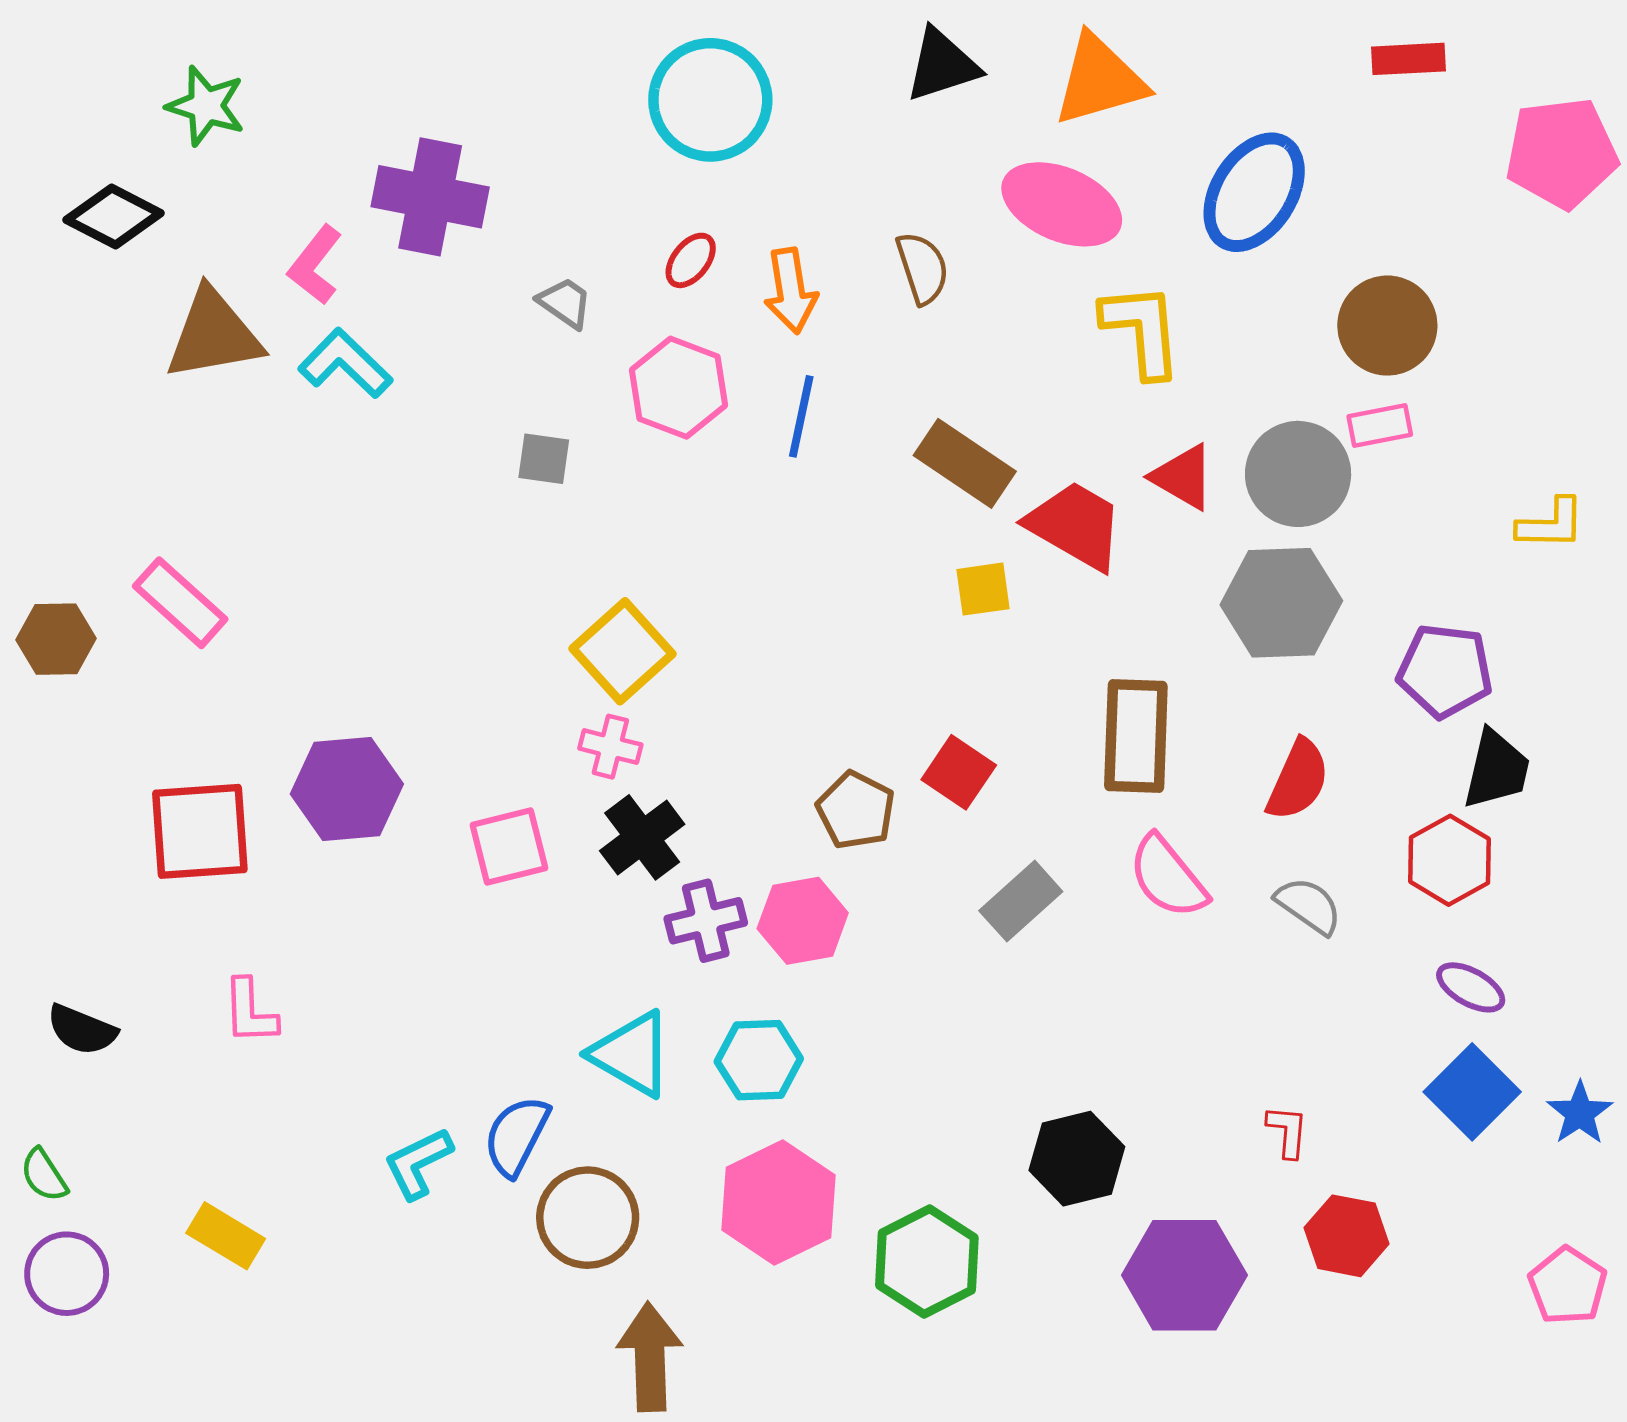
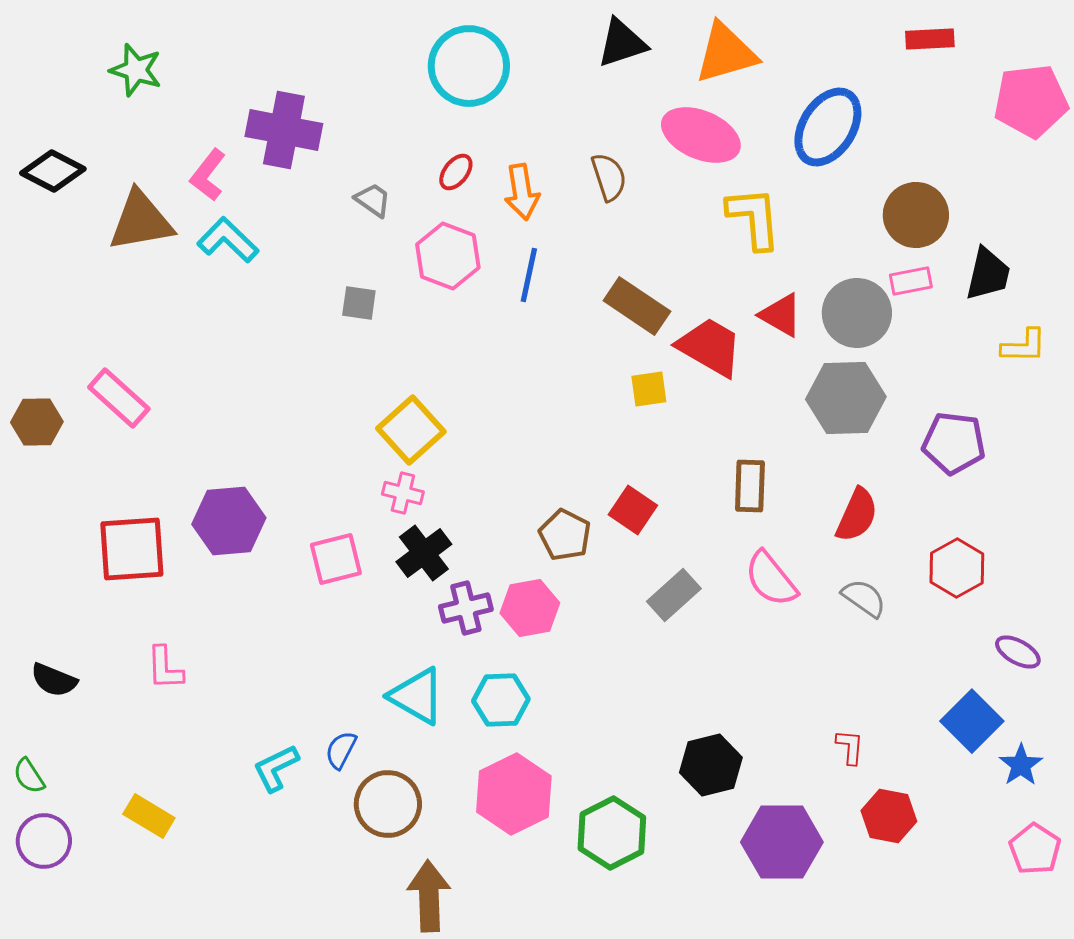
black diamond: (114, 216) -> (53, 171), moved
brown rectangle: (1136, 736) -> (750, 486), size x0.7
black trapezoid: (1496, 769) -> (988, 274), moved
purple ellipse: (1471, 987) -> (1018, 652), moved
blue star: (1580, 1113) -> (1021, 765), moved
blue semicircle: (516, 1136) -> (341, 750), size x0.7

